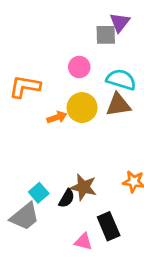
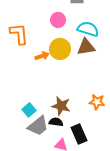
orange L-shape: (25, 87) -> (19, 34), turned 75
black semicircle: (67, 198) -> (56, 122), moved, turned -112
gray trapezoid: (25, 216) -> (38, 126), moved

